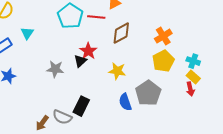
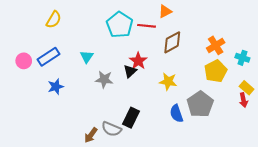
cyan triangle: (27, 33) -> (87, 57), moved
cyan cross: (193, 61) -> (242, 58), moved

